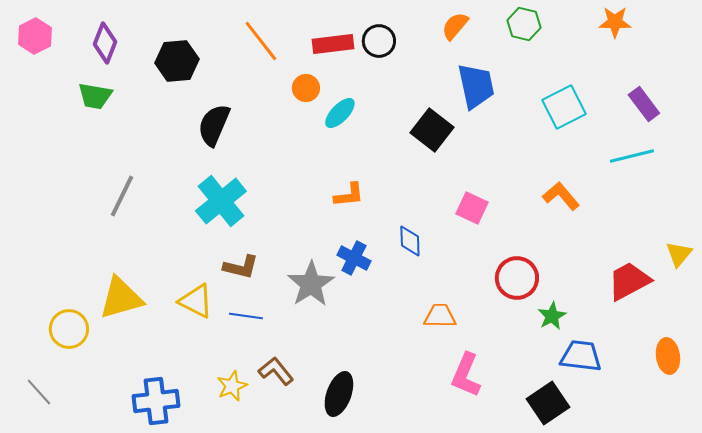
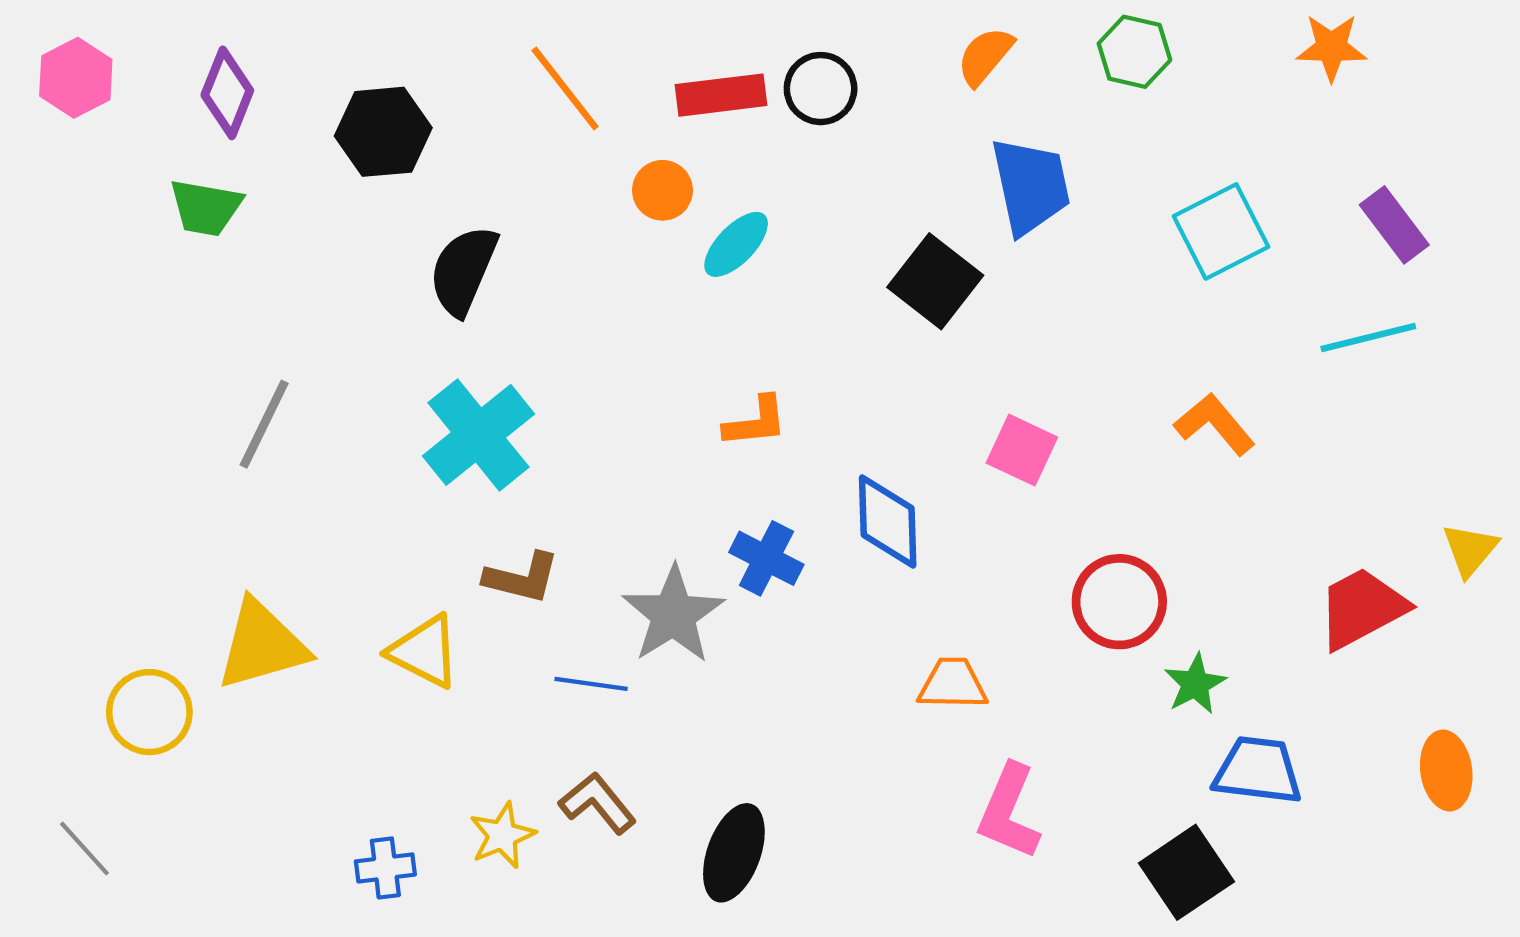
blue diamond: (410, 241) -> (888, 522), size x1.4
blue line: (246, 316) -> (591, 684), moved
blue cross: (156, 401) -> (385, 868), moved, size x0.6

